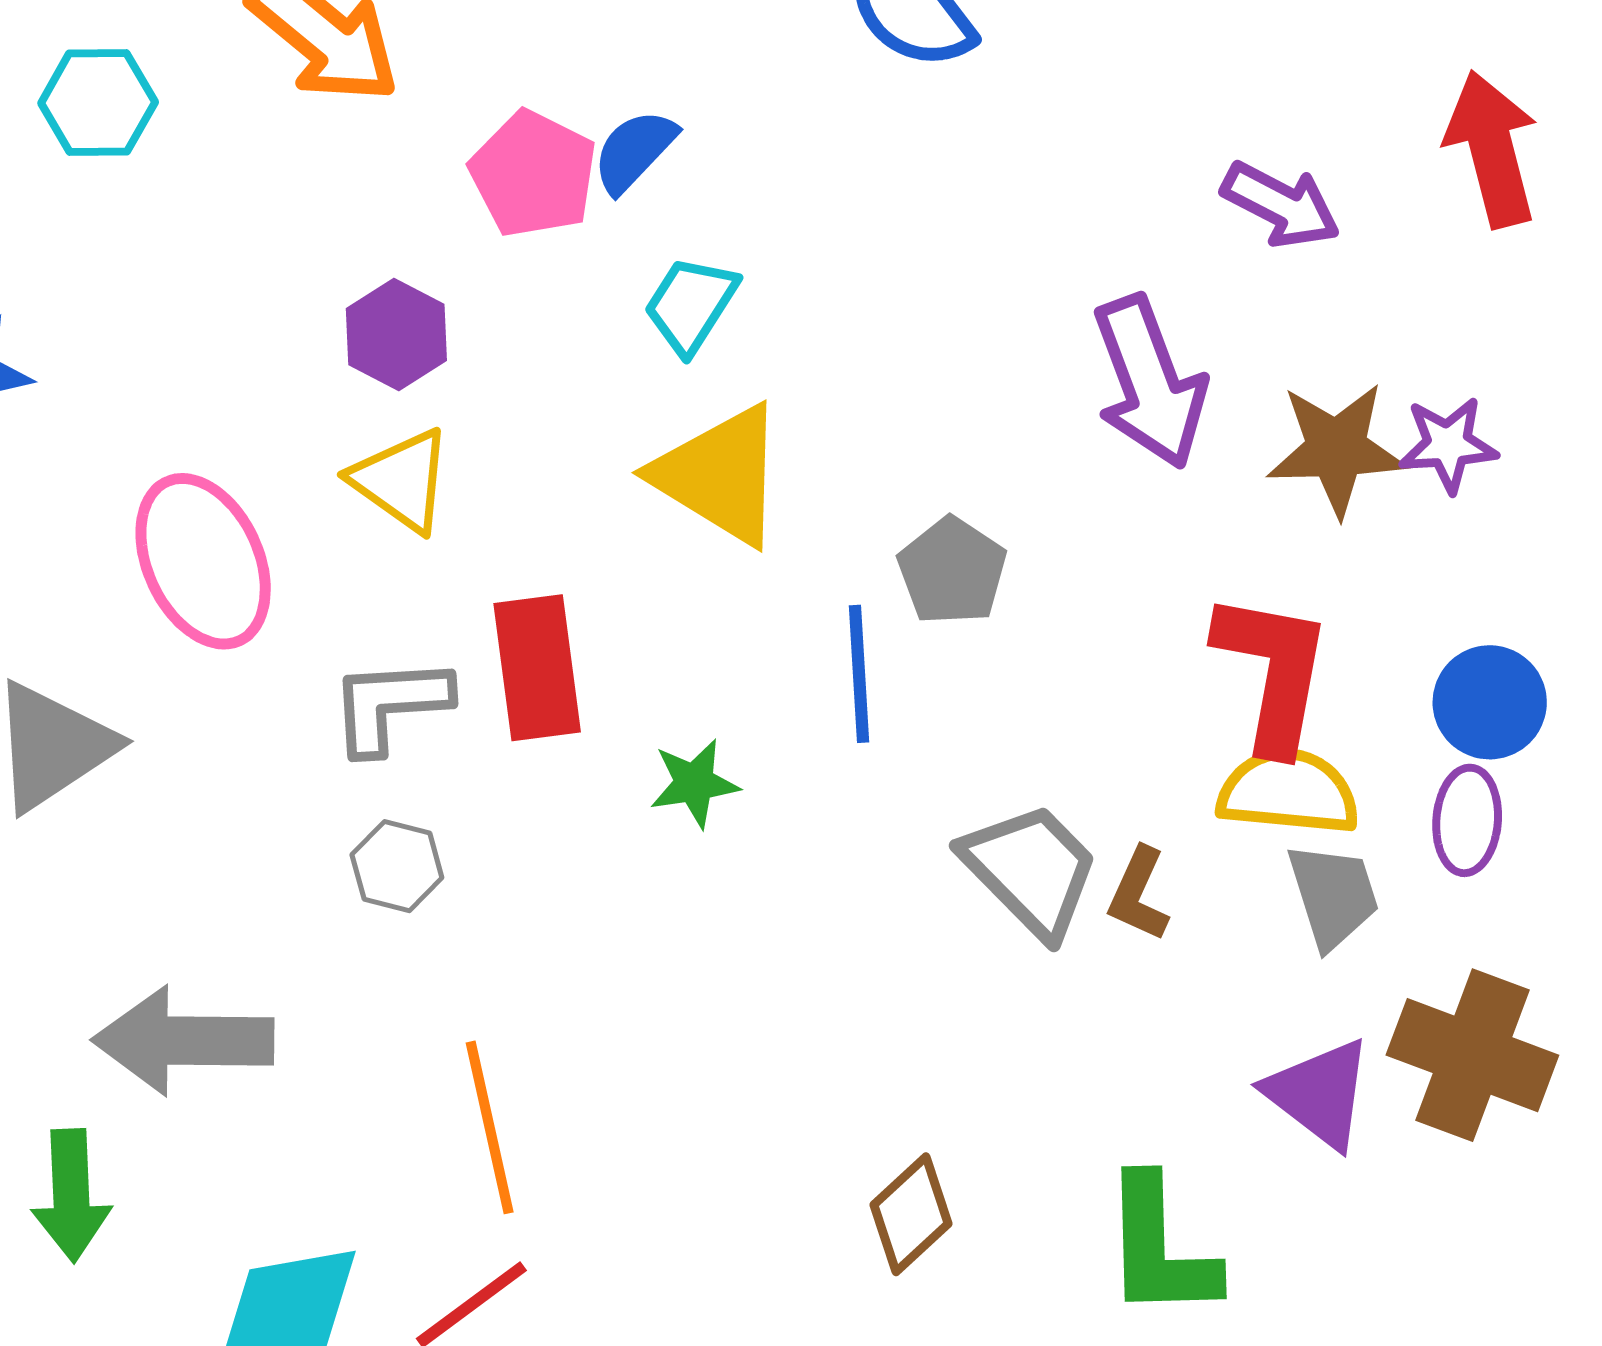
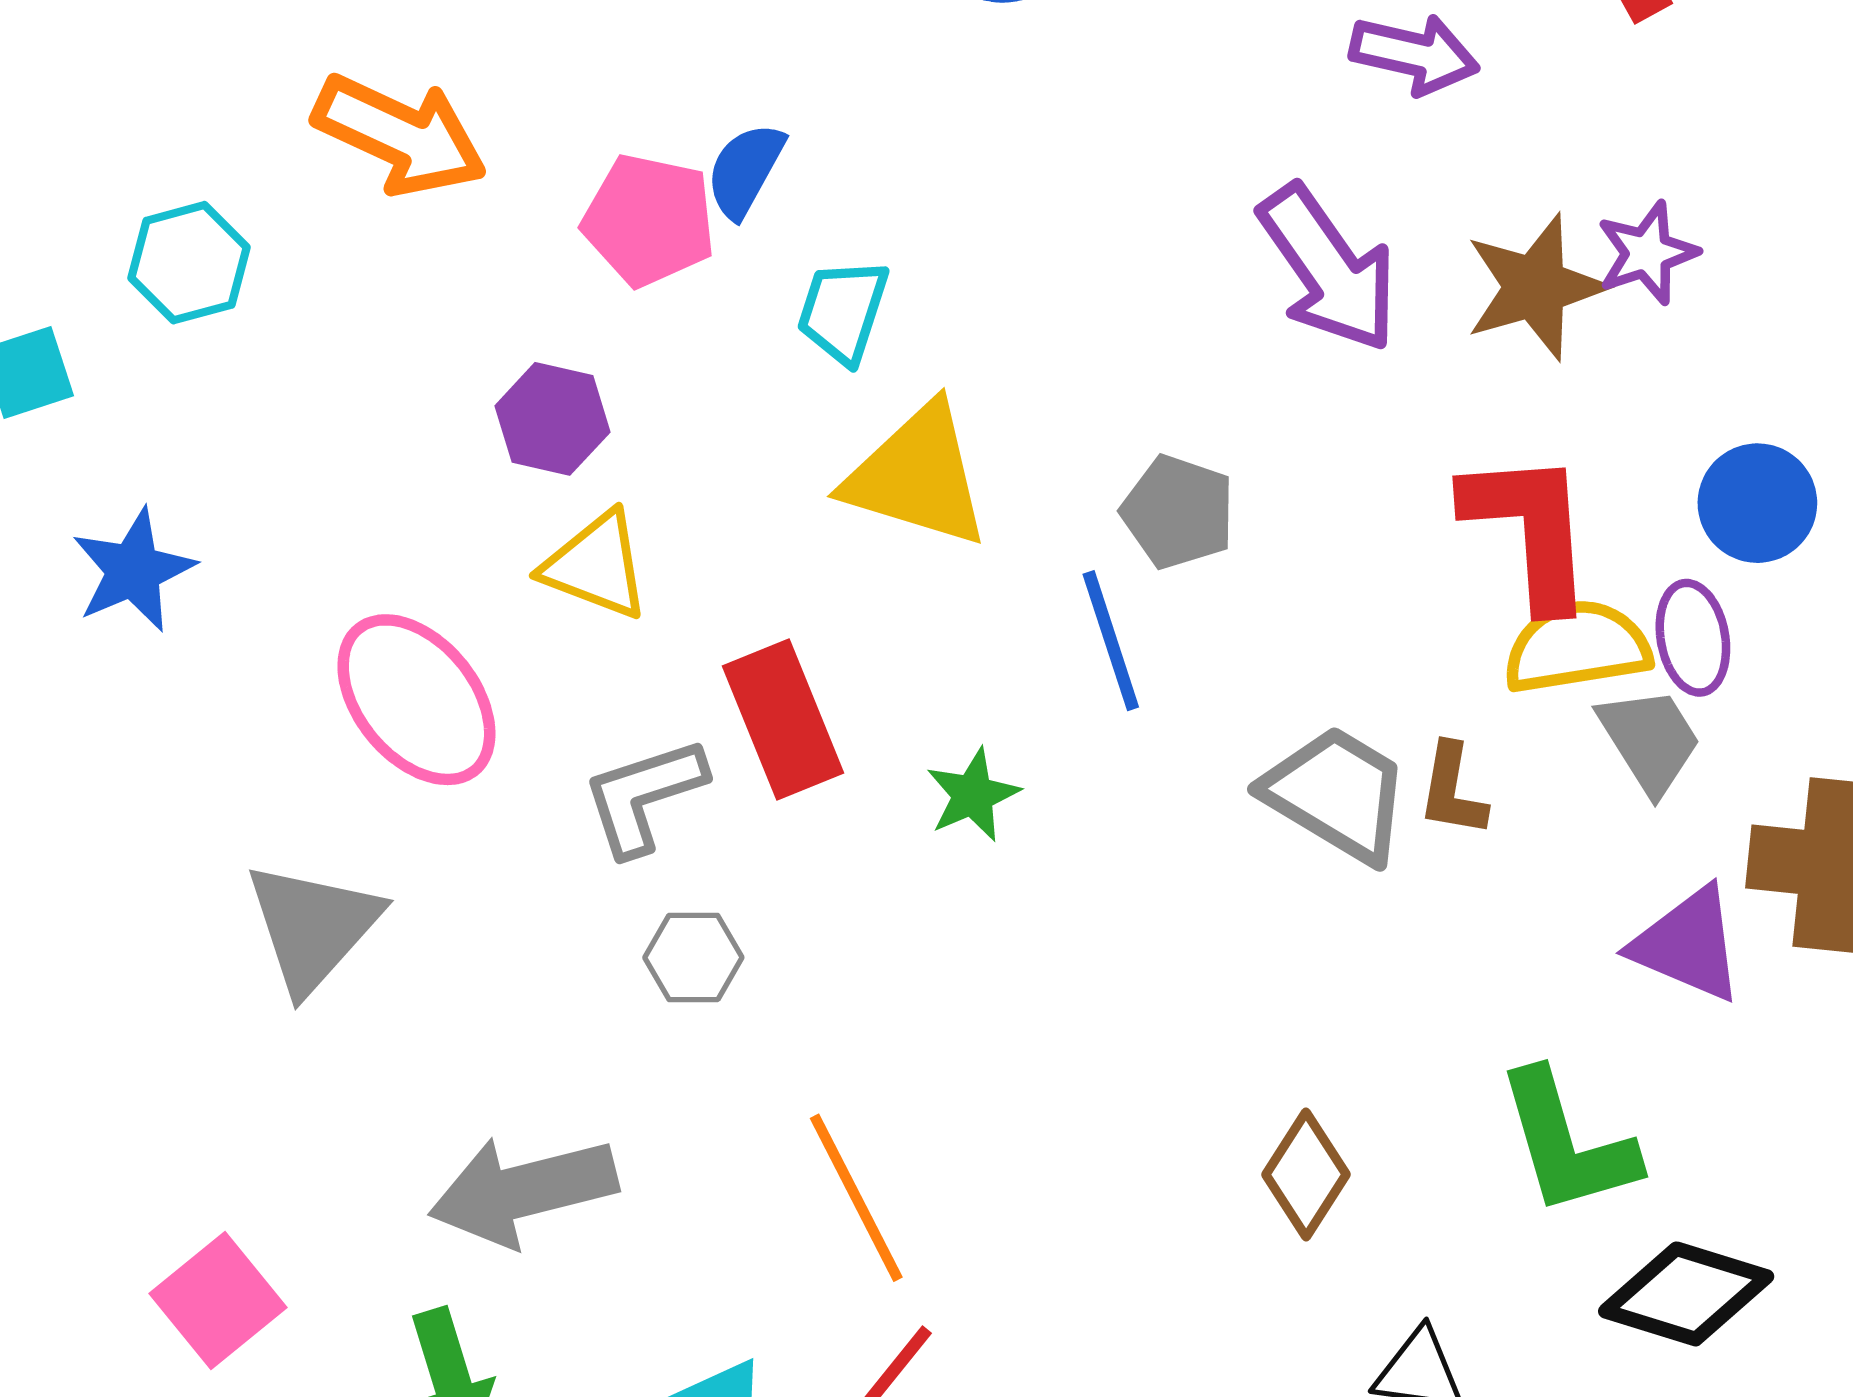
purple ellipse: (1467, 820) -> (1693, 638), moved

